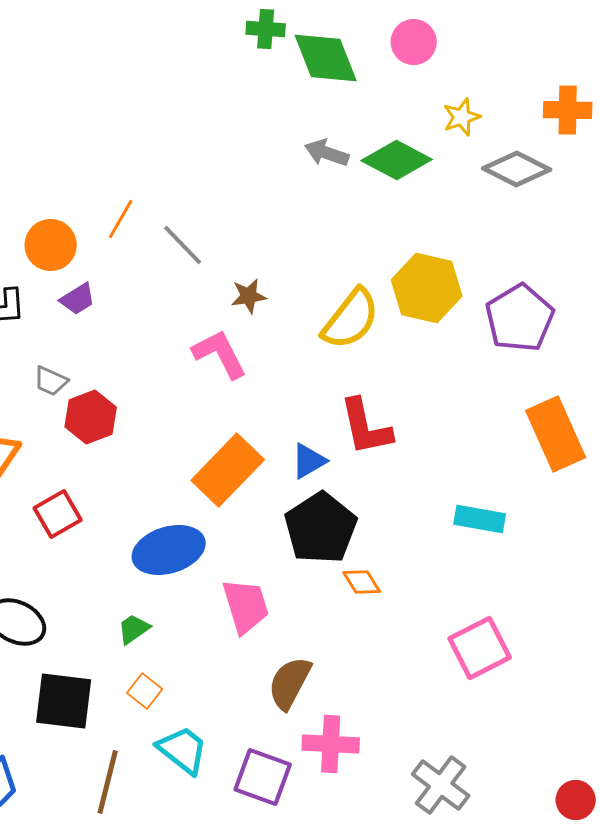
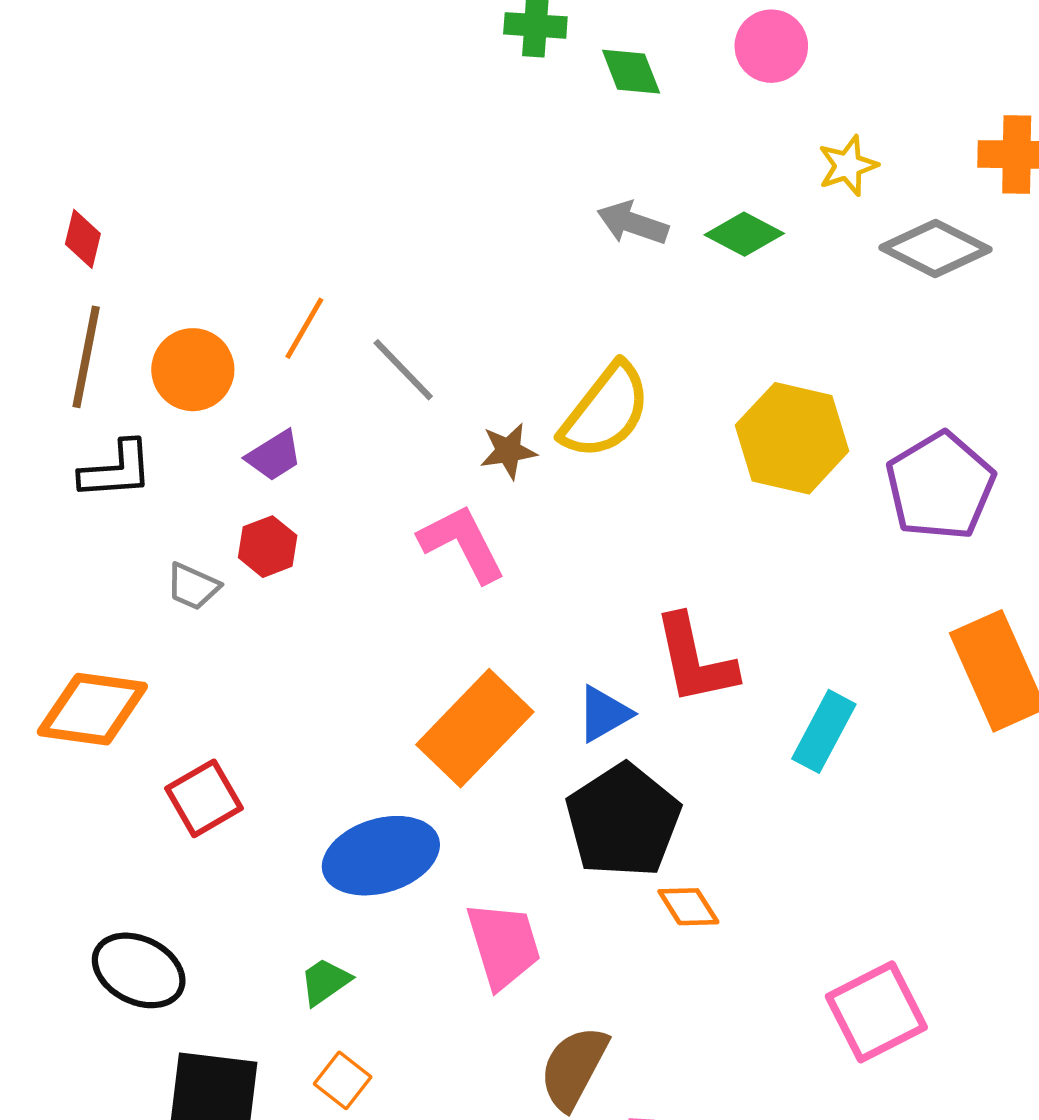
green diamond: (326, 58) -> (631, 72), size x0.6
green diamond: (397, 160) -> (744, 234), size x0.7
purple trapezoid: (78, 299) -> (274, 456), moved
yellow semicircle: (351, 319) -> (606, 411), moved
red hexagon: (91, 417) -> (268, 547), moved, size x0.7
cyan rectangle: (480, 519) -> (824, 731), moved, turned -72

